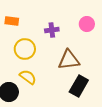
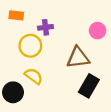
pink circle: (87, 24) -> (98, 31), moved
purple cross: (52, 30) -> (46, 27), moved

